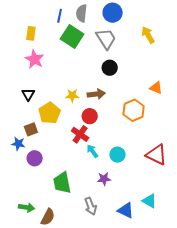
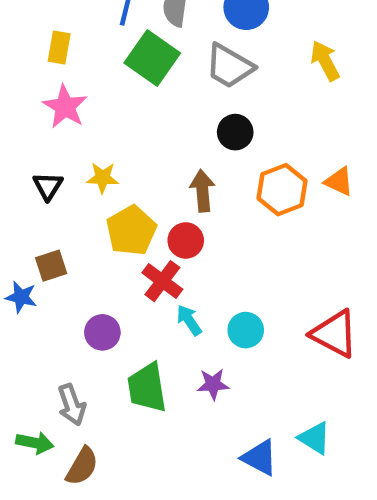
gray trapezoid: (106, 39) -> (229, 66), turned 150
brown arrow: (96, 94) -> (202, 191), turned -90
yellow star: (72, 96) -> (103, 178), moved
orange hexagon: (134, 110) -> (282, 190), moved
yellow pentagon: (50, 113) -> (131, 231), moved
purple circle: (35, 158) -> (102, 332), moved
green trapezoid: (62, 183) -> (147, 388), moved
gray arrow: (91, 206) -> (72, 405), moved

